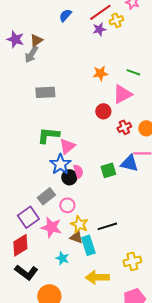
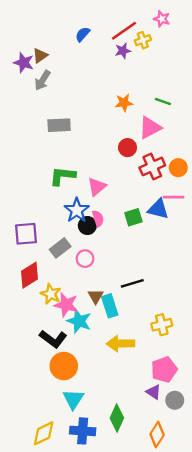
brown triangle: (36, 40) -> (40, 55), moved
red cross: (124, 127) -> (152, 166), size x1.5
pink triangle: (67, 146) -> (97, 187), moved
purple square: (28, 217) -> (26, 234), moved, turned 30
yellow star: (79, 224) -> (51, 294), moved
pink star: (51, 227) -> (66, 305), moved
brown triangle: (76, 237) -> (96, 296), turned 40
red diamond: (20, 245) -> (30, 275), moved
cyan star: (62, 258) -> (79, 321), size x1.5
black L-shape: (26, 272) -> (53, 339), moved

